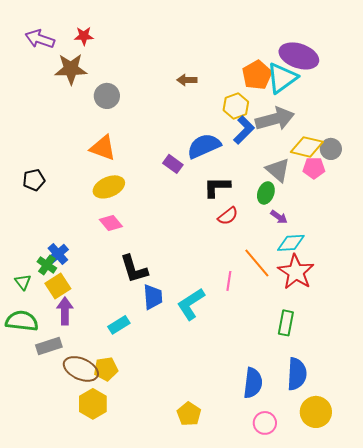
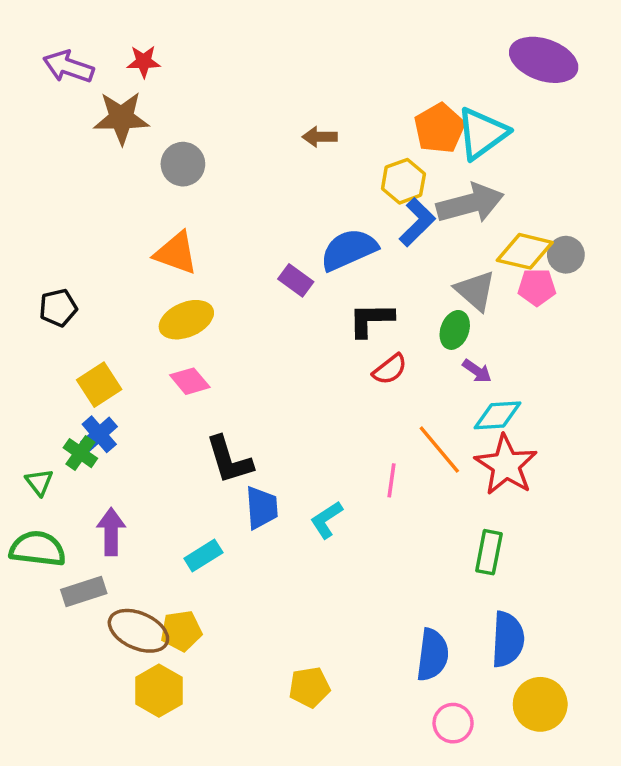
purple ellipse: (299, 56) -> (544, 60), moved
yellow square: (58, 286) -> (99, 385), moved
cyan L-shape: (191, 304) -> (327, 520), size x0.7
yellow pentagon: (189, 414) -> (309, 687), moved, turned 30

